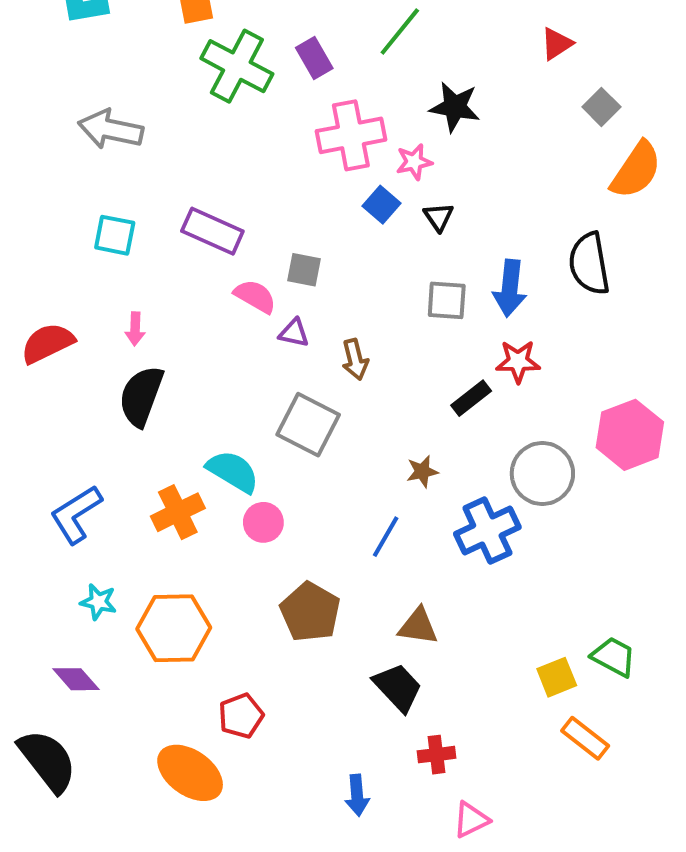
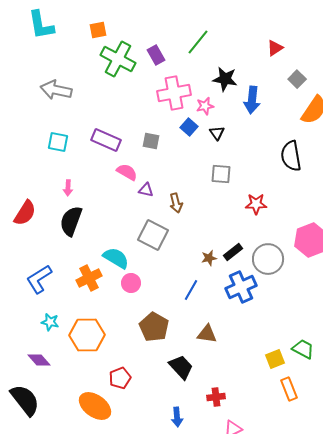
gray square: (304, 270) -> (151, 141), moved
blue arrow: (510, 288) -> (252, 100), moved
red semicircle: (47, 343) -> (25, 213), moved, turned 148
black rectangle: (471, 398) -> (233, 252), moved
black trapezoid: (398, 687) -> (181, 367), moved
orange rectangle: (585, 738) -> (289, 389), turned 30

